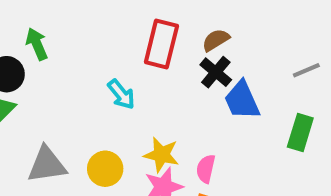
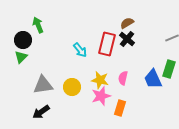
red rectangle: (161, 44) -> (107, 44), moved
blue trapezoid: (242, 100) -> (153, 79), moved
pink semicircle: (206, 169) -> (123, 78), moved

